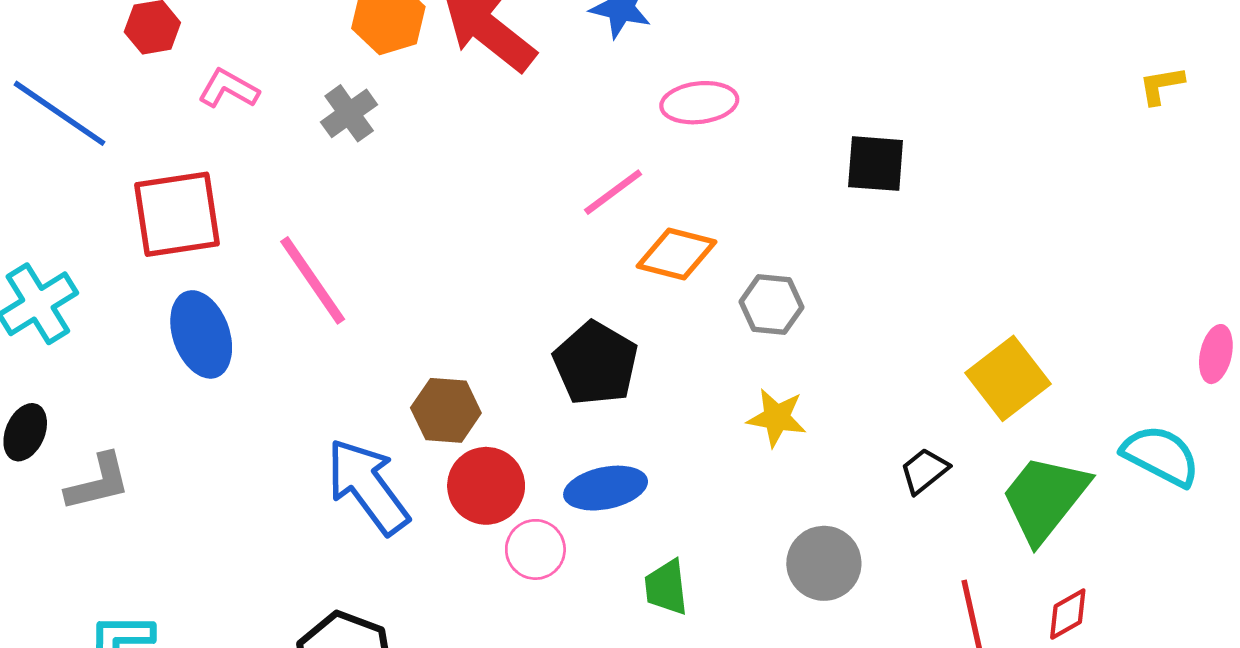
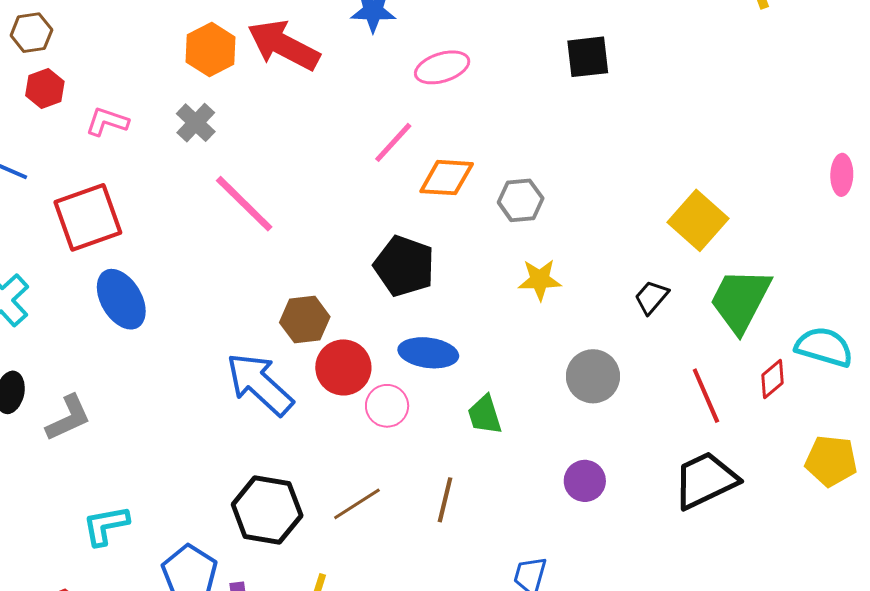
black square: (876, 164) -> (588, 57), moved
pink line: (313, 280) -> (244, 204), moved
cyan semicircle: (1161, 456) -> (824, 347), moved
blue ellipse: (606, 488) -> (428, 353), turned 30

